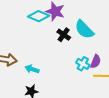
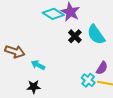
cyan cross: (83, 64) -> (88, 80), moved

